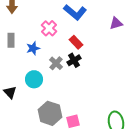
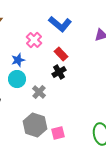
gray cross: (56, 63) -> (39, 92), moved
cyan circle: (34, 79) -> (17, 79), moved

